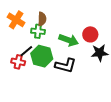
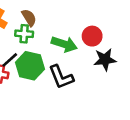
brown semicircle: (42, 19) -> (29, 18), turned -32
black L-shape: (65, 65) -> (61, 77), turned 55

